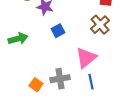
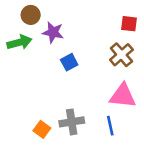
green arrow: (18, 39) -> (19, 42), moved
pink triangle: (86, 58) -> (123, 96), moved, turned 45

